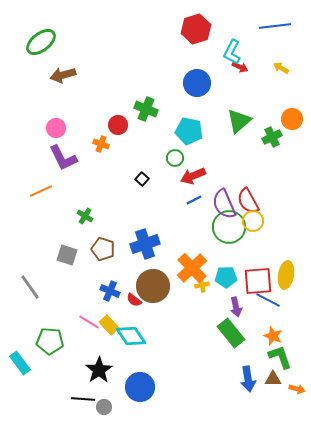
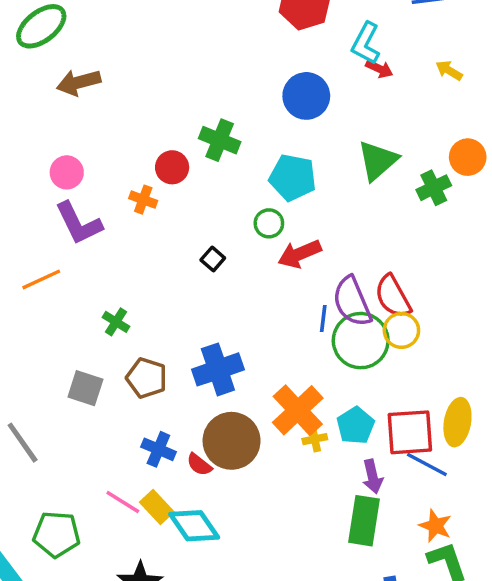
blue line: (194, 200) -> (323, 318), moved, turned -56
cyan pentagon: (226, 277) -> (356, 426), turned -30
green rectangle: (231, 333) -> (364, 521), turned 48

